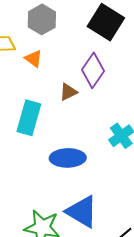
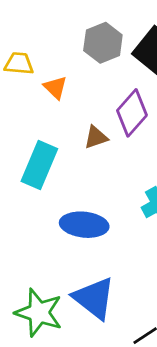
gray hexagon: (42, 19) -> (103, 43), moved

